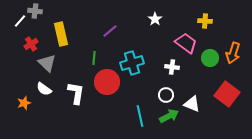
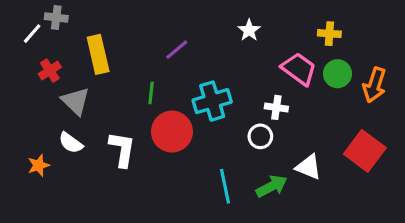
green circle: (210, 58) -> (337, 74), moved
white circle: (166, 95) -> (260, 136), moved

